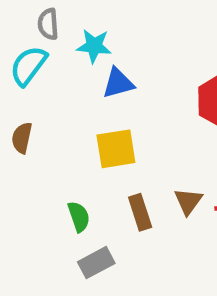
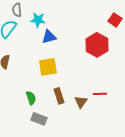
brown triangle: (188, 201) -> (81, 102), moved
gray rectangle: (96, 263) -> (39, 119), turned 49

